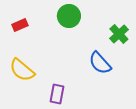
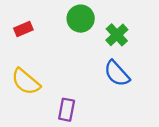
green cross: (119, 34) -> (117, 35), moved

